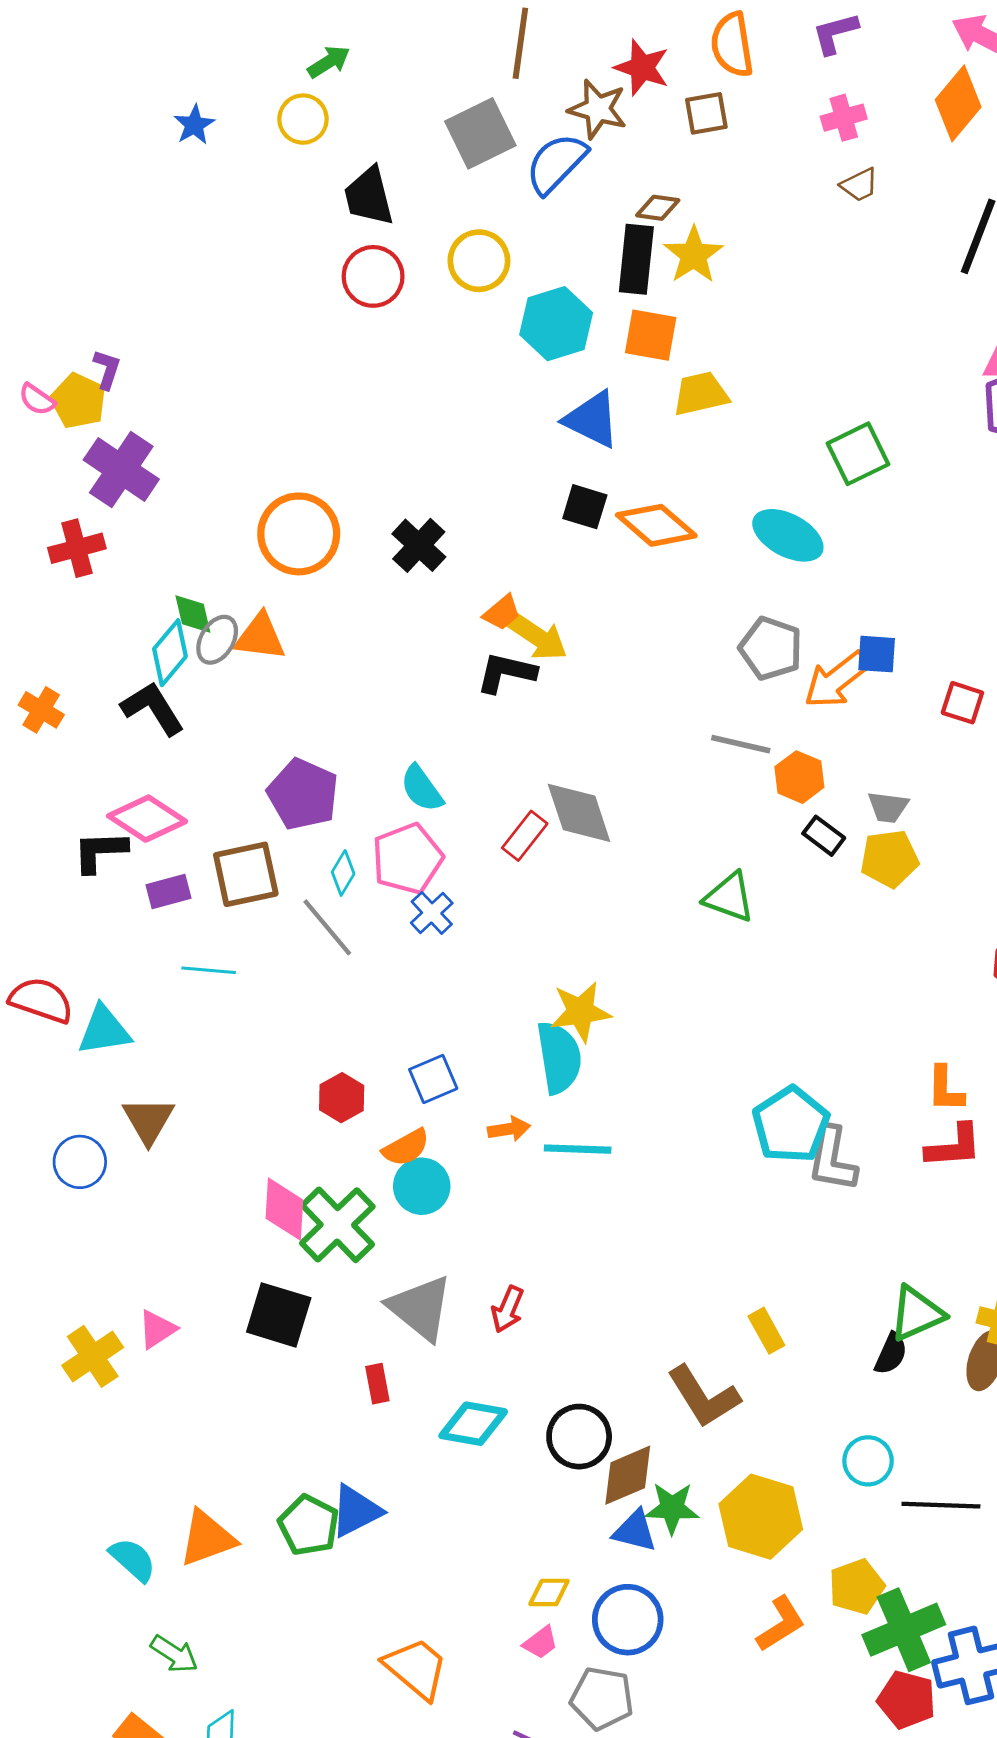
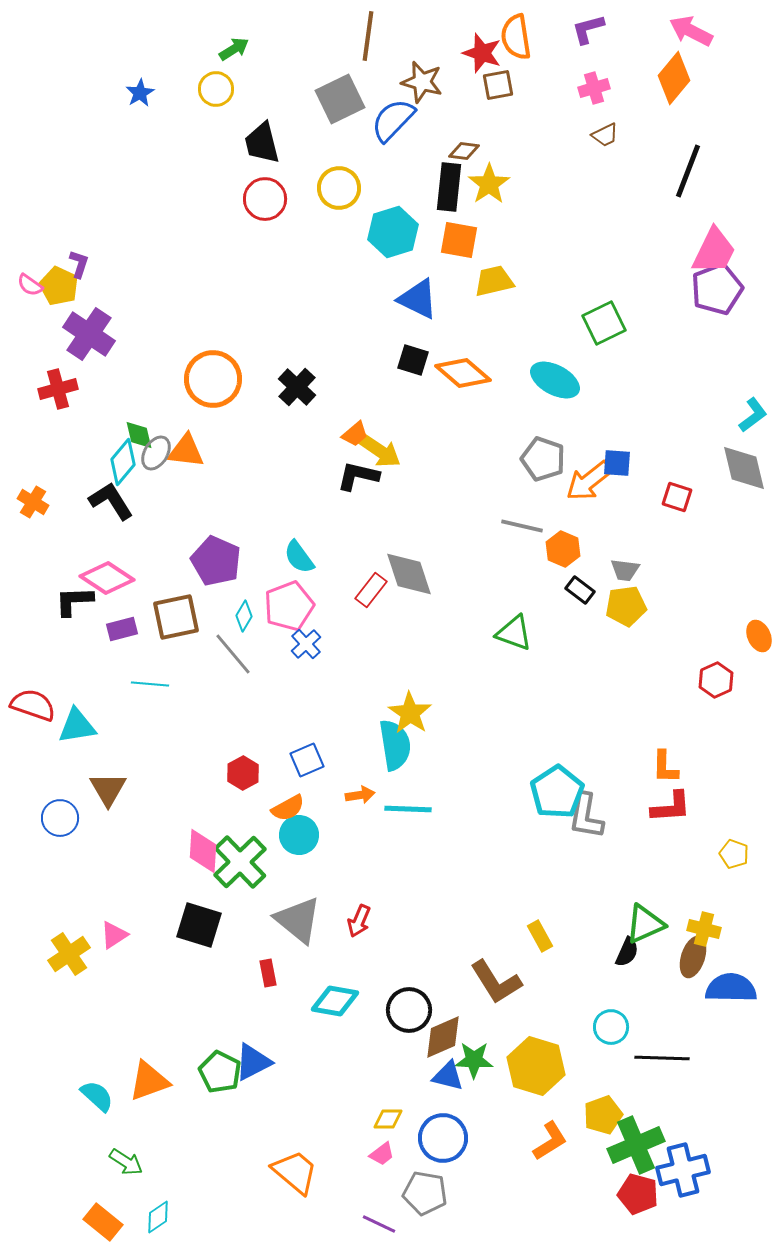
red star: (642, 68) -> (482, 53), moved
yellow star: (580, 1012) -> (410, 713), turned -30

